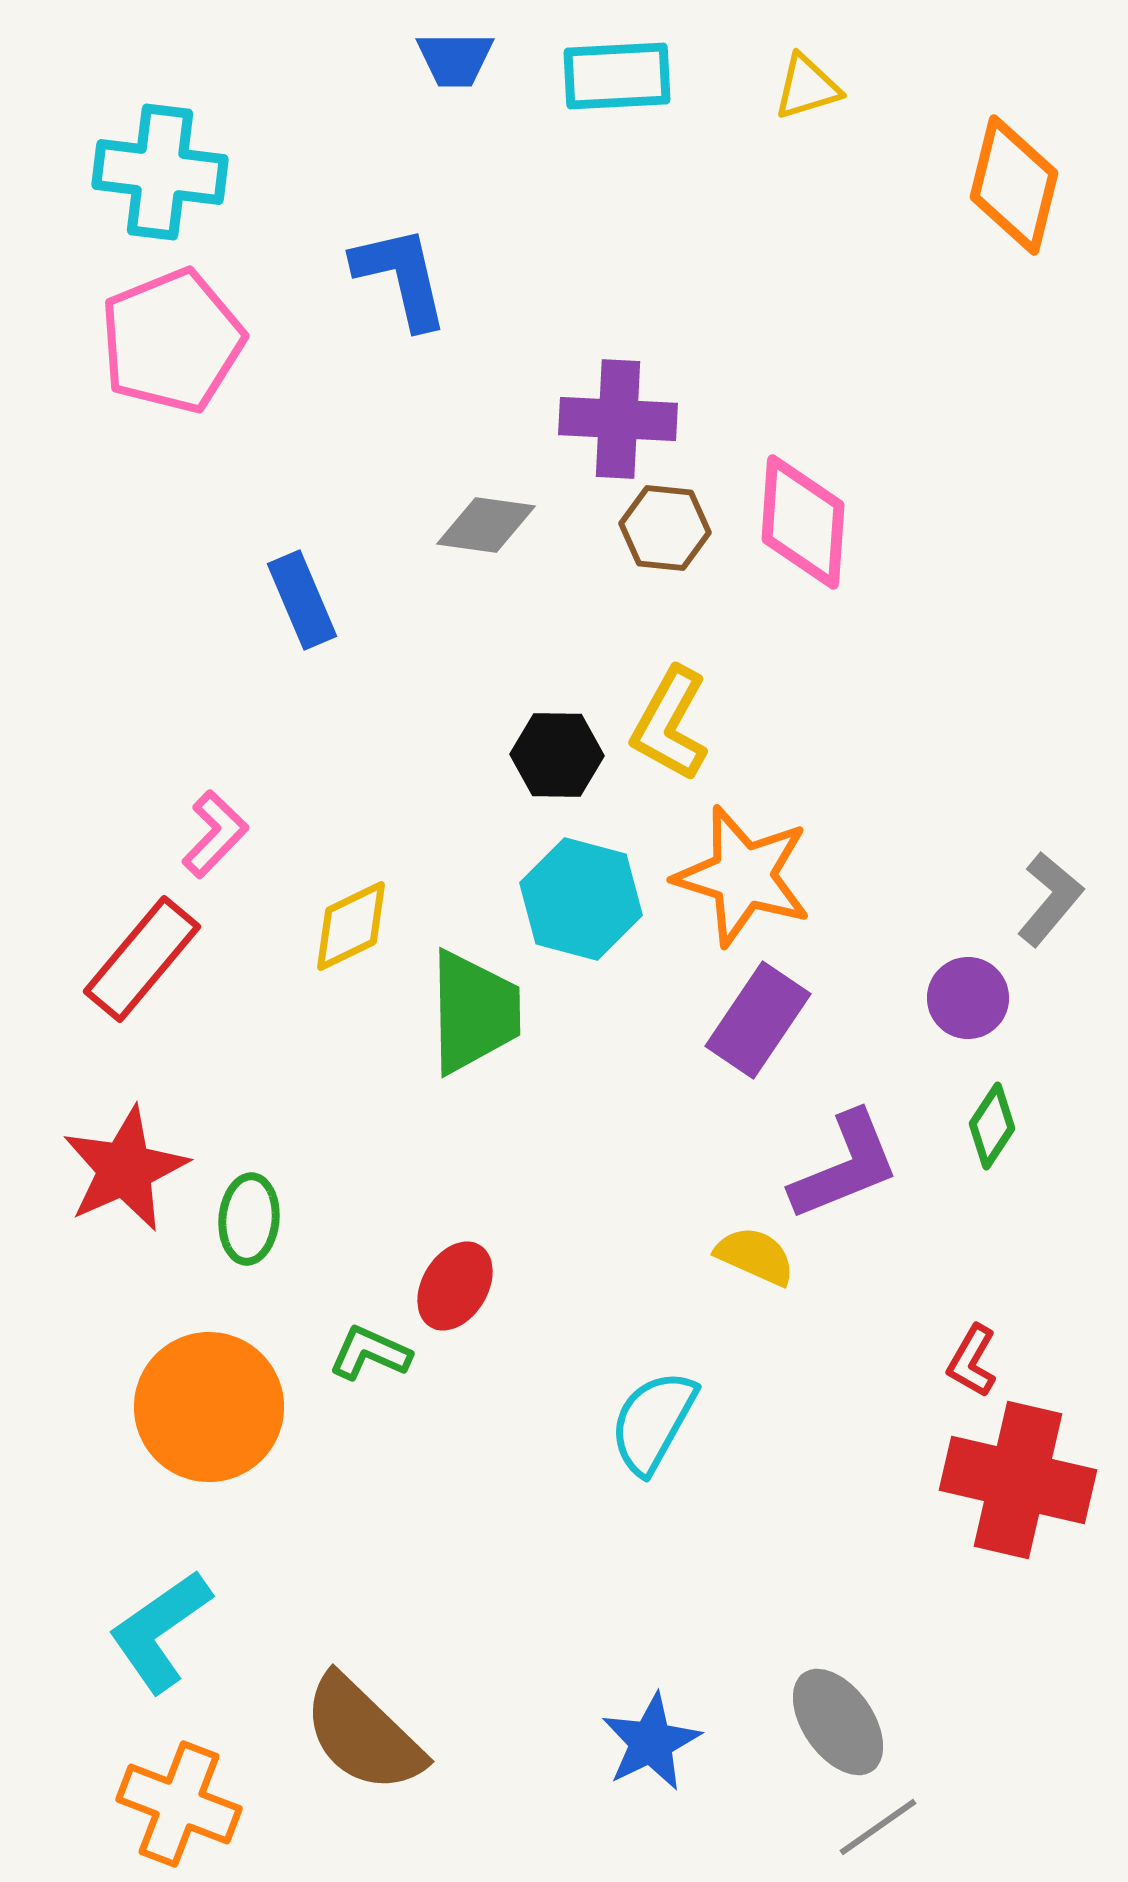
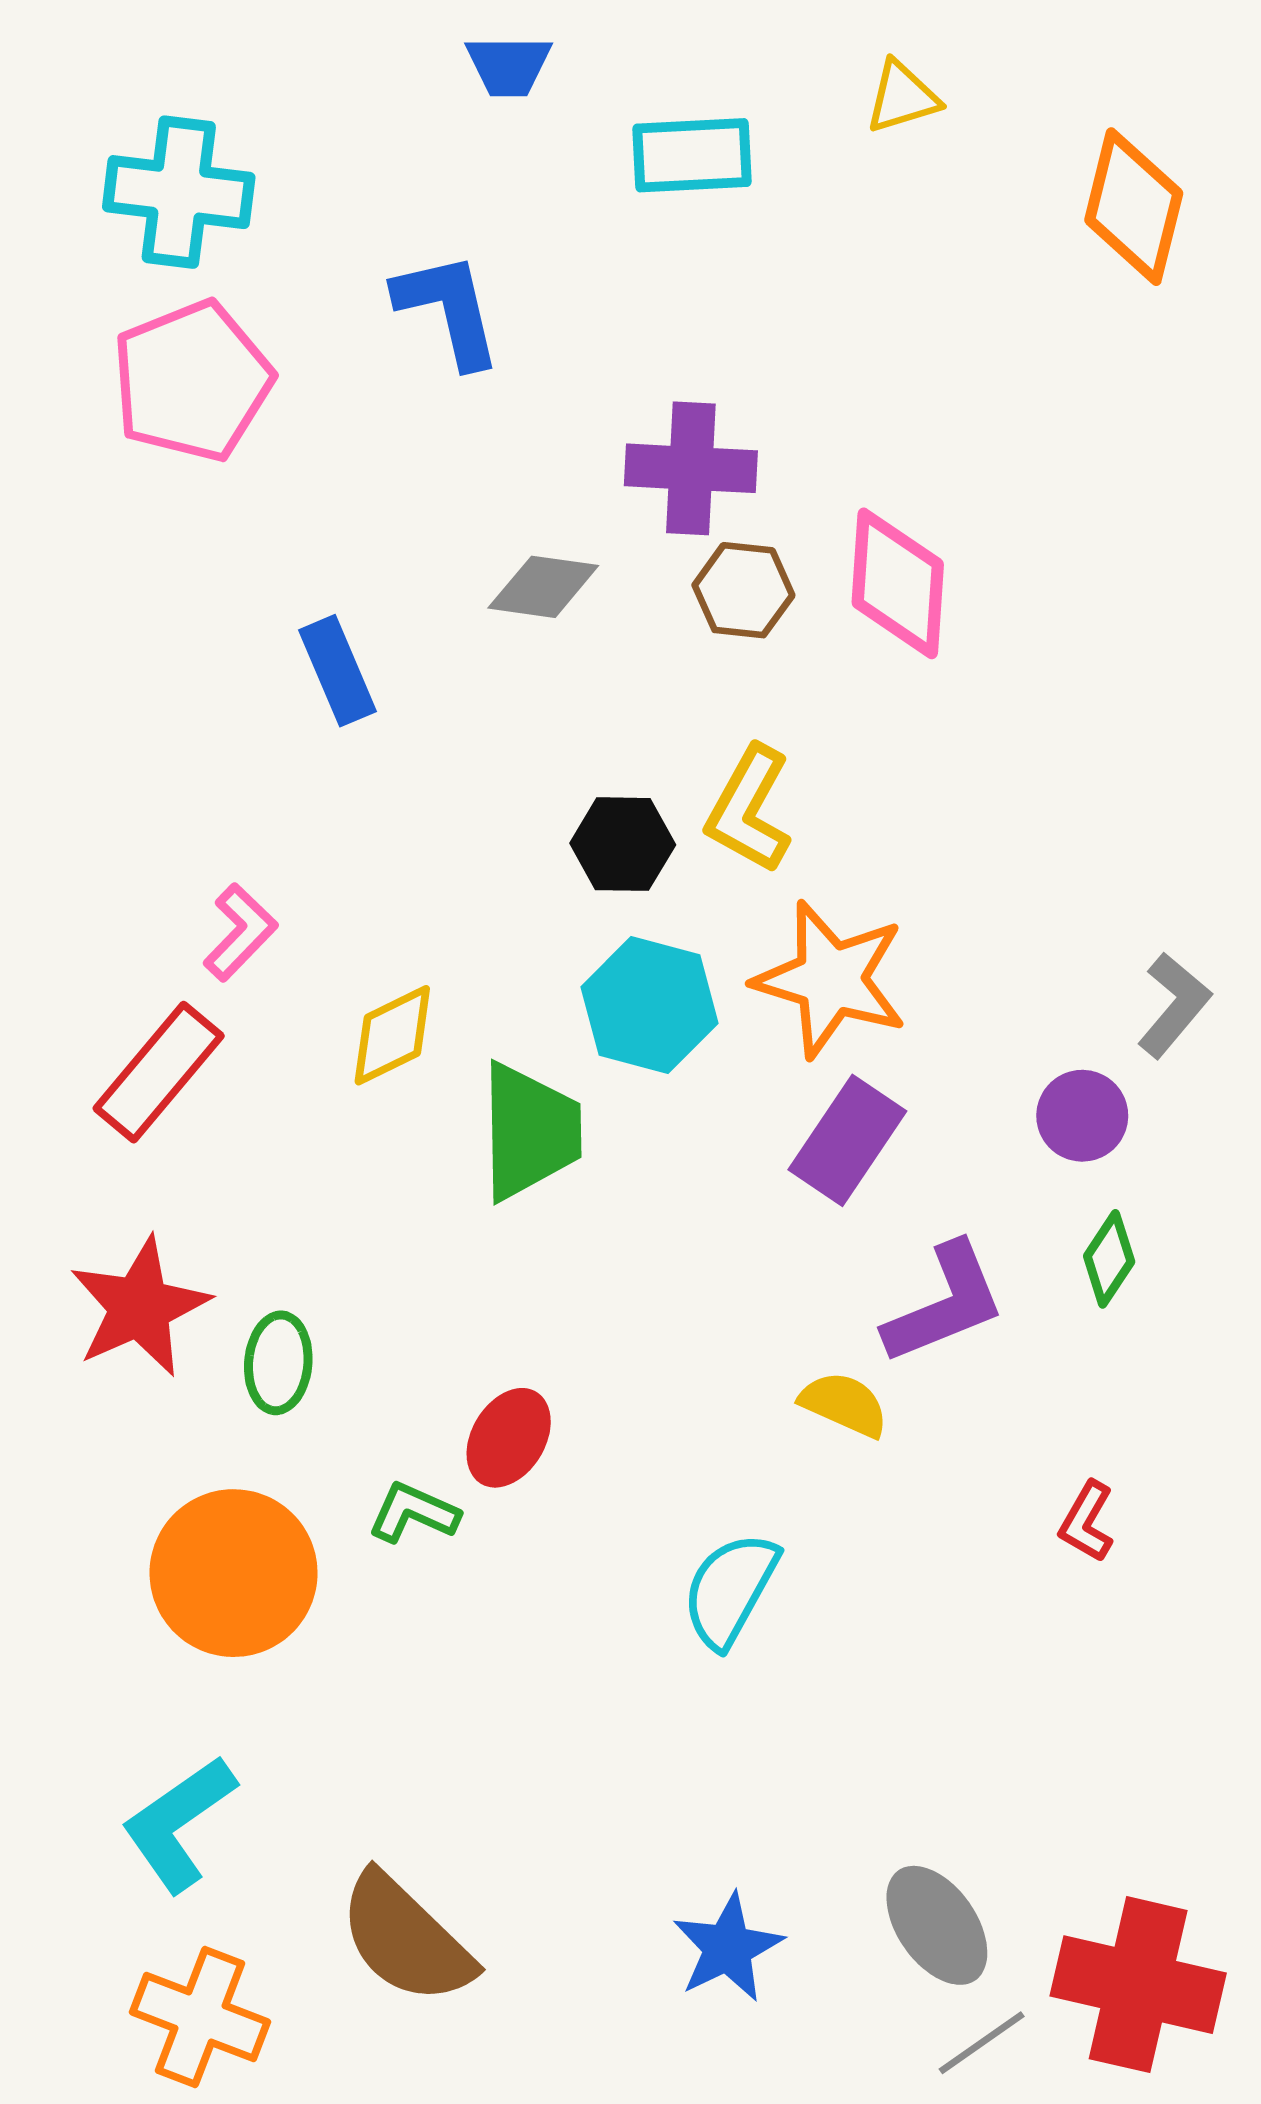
cyan rectangle: (617, 76) -> (692, 155), moved
red cross: (1018, 1480) -> (1138, 1985), moved

